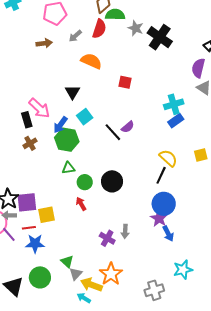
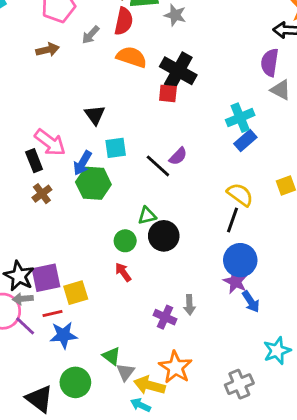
black cross: (160, 37) -> (178, 71), moved
orange semicircle: (91, 61) -> (132, 57), moved
cyan square: (85, 117) -> (116, 148), turned 35
green triangle: (68, 168) -> (147, 216), moved

